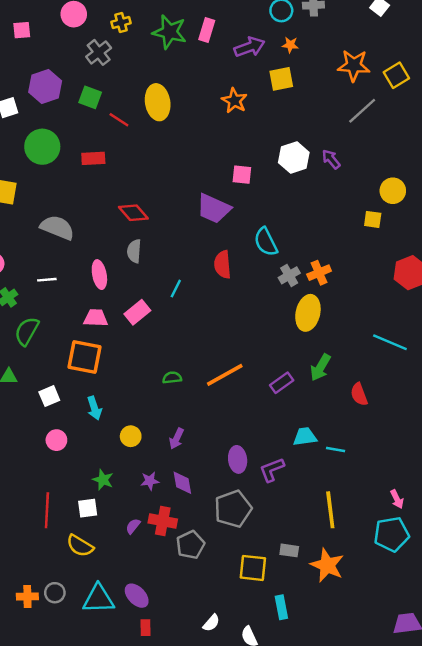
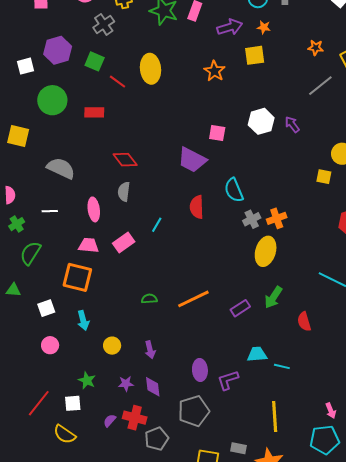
orange star: (354, 66) -> (316, 48), size x0.6
purple arrow: (176, 439) -> (150, 350), turned -42
red line: (47, 510) -> (39, 403), turned 32

